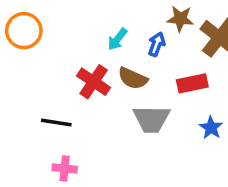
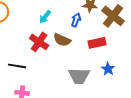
cyan arrow: (117, 39) -> (45, 17), moved
gray trapezoid: (151, 119) -> (79, 76), moved

